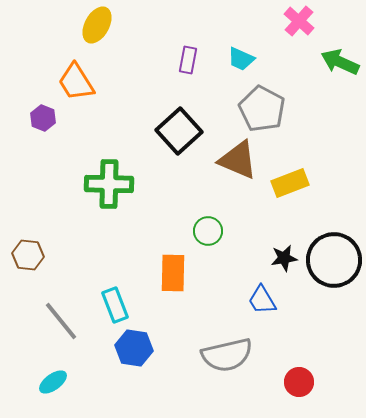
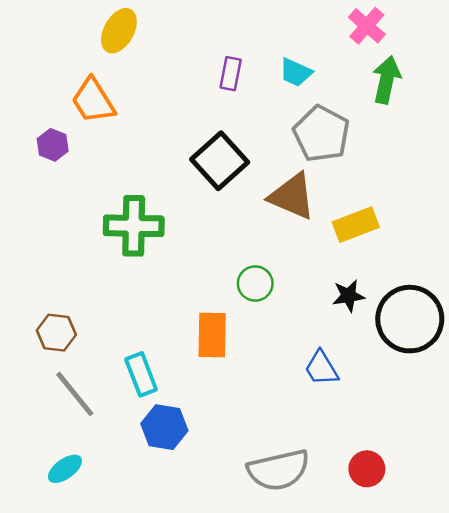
green arrow: (340, 62) -> (387, 80), moved, turned 78
brown hexagon: (28, 255) -> (56, 333), moved
black star: (284, 258) -> (348, 296), moved
gray semicircle: (227, 355) -> (279, 470), moved

